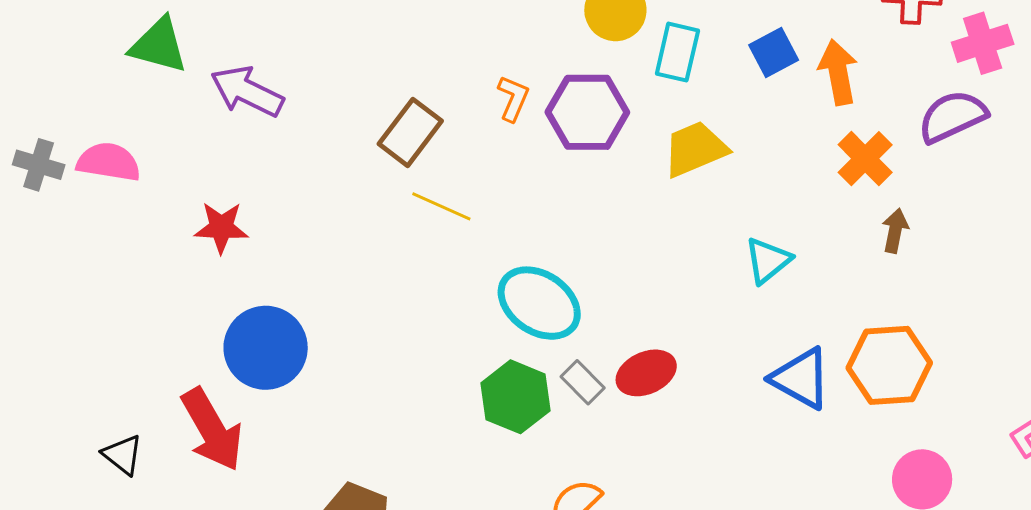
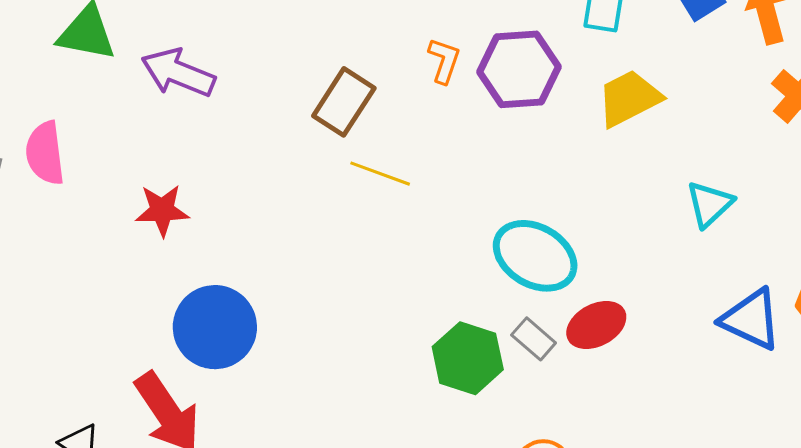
pink semicircle: (109, 162) -> (45, 153), turned -102
cyan ellipse: (539, 303) -> (535, 256), moved

